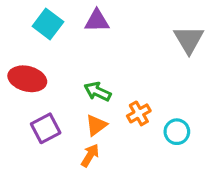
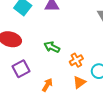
orange triangle: (96, 125) -> (79, 82), moved

